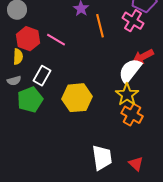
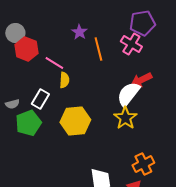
red hexagon: (28, 39) -> (26, 49), moved
yellow semicircle: (18, 57) -> (64, 80), moved
orange cross: (132, 115) -> (143, 164), moved, turned 35

